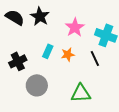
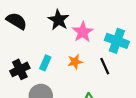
black star: (40, 16) -> (58, 20), moved
cyan rectangle: (48, 51) -> (45, 63), moved

